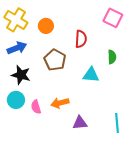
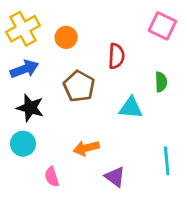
yellow cross: (16, 20) -> (23, 29), turned 30
pink semicircle: (36, 107) -> (52, 177), moved
purple triangle: (80, 123) -> (115, 177), turned 42
cyan line: (117, 123) -> (167, 161), moved

